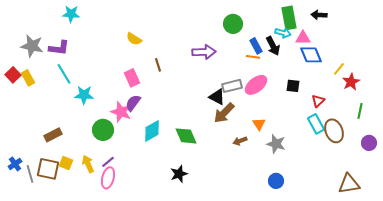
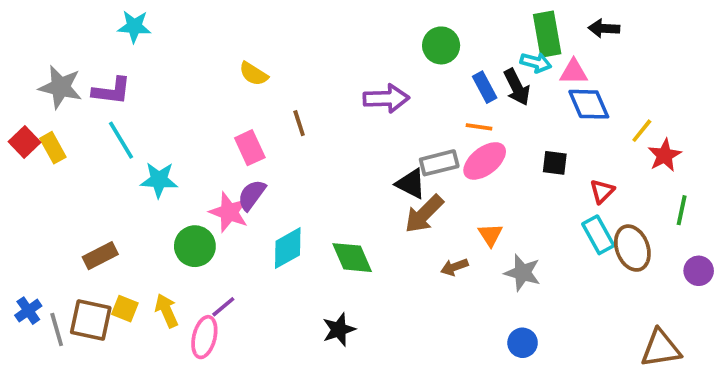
orange line: (253, 57) -> (479, 127), moved
purple line: (108, 162) -> (223, 307), moved

